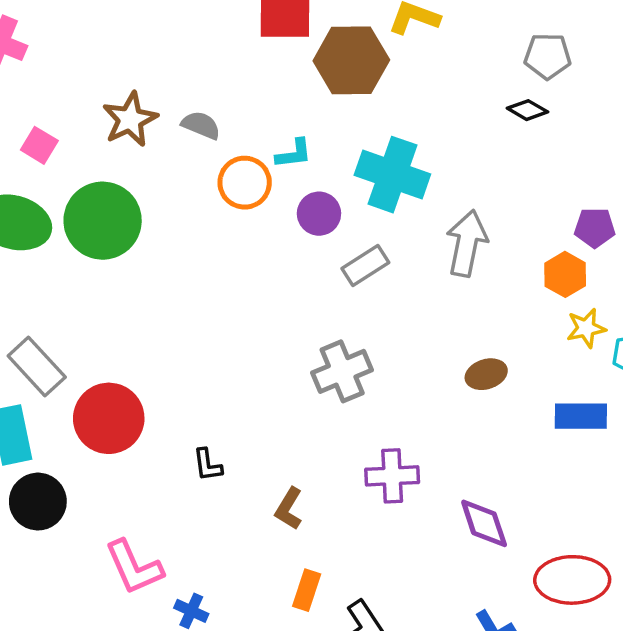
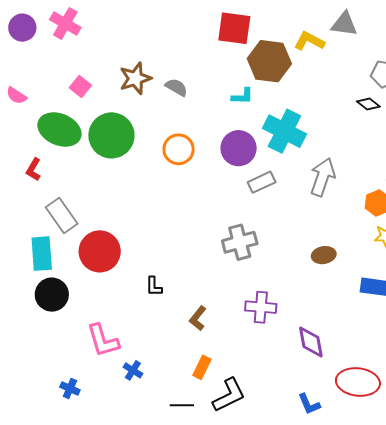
cyan L-shape: (294, 154) -> (242, 96), moved
orange circle: (245, 183) -> (179, 149), moved
purple circle: (319, 214) -> (239, 148), size x1.4

